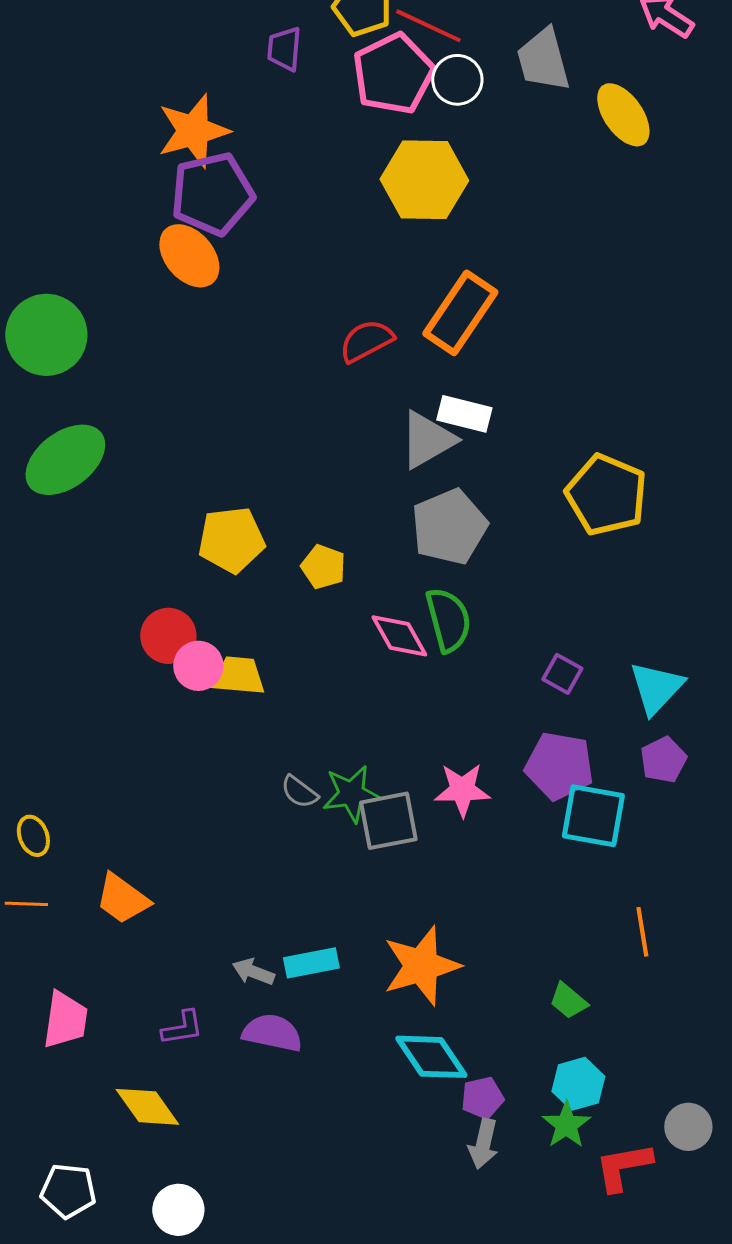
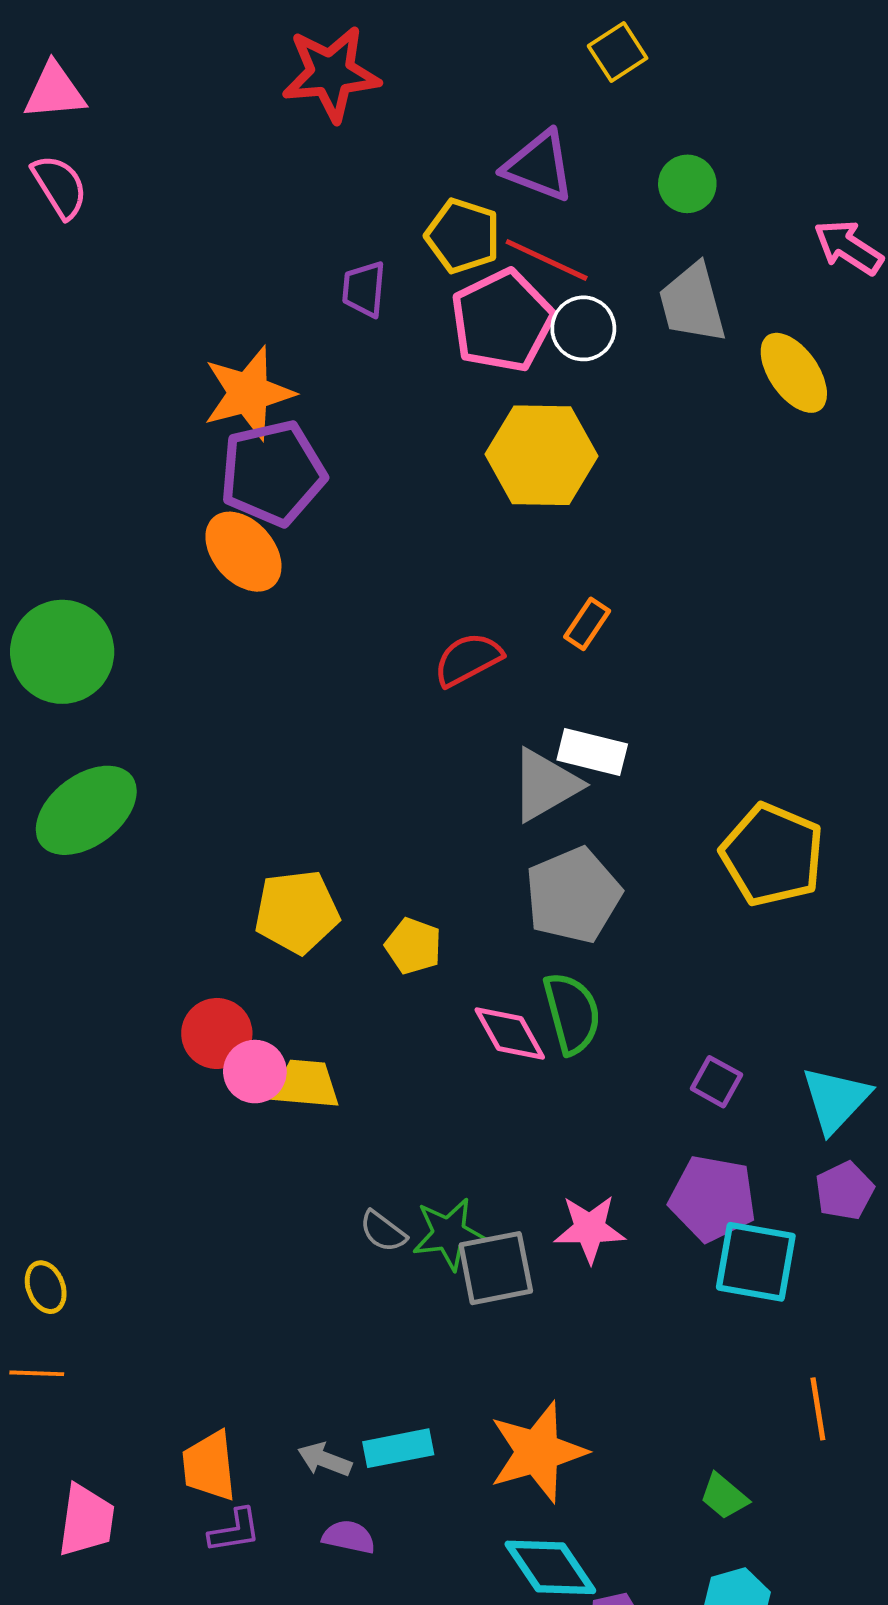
orange rectangle: (460, 313) -> (587, 624), size x0.5
orange trapezoid: (122, 899) -> (209, 1466), moved, turned 48
purple semicircle: (272, 1033) -> (349, 1537), size x0.7

